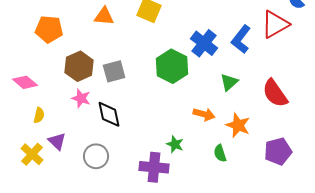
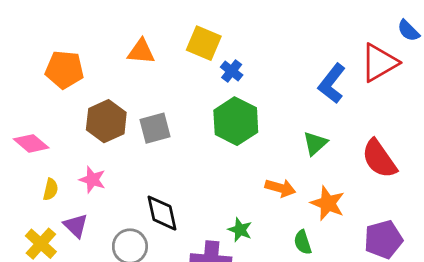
blue cross: (204, 43) -> (232, 71), moved, size x0.6
pink star: (81, 98) -> (92, 180), moved
black diamond: (109, 114) -> (162, 213), moved

